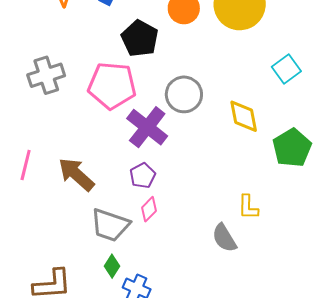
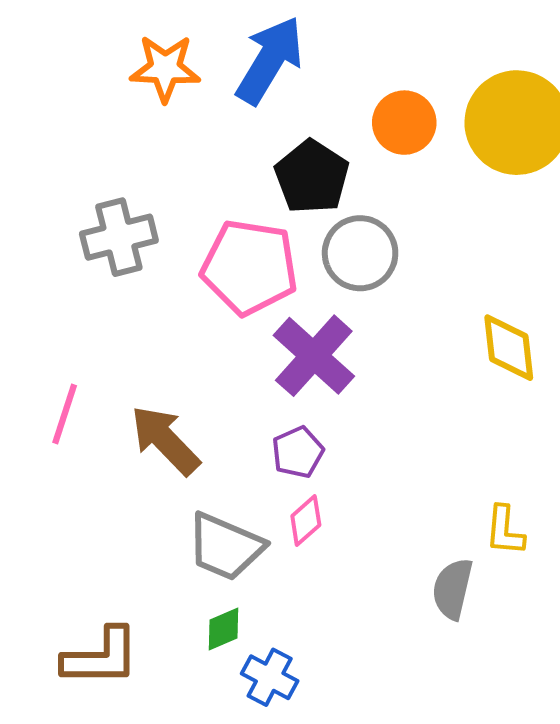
gray circle: (184, 94) -> (360, 253), moved
gray semicircle: (224, 238) -> (453, 589), turned 40
green diamond: (112, 266) -> (223, 629), turned 30

